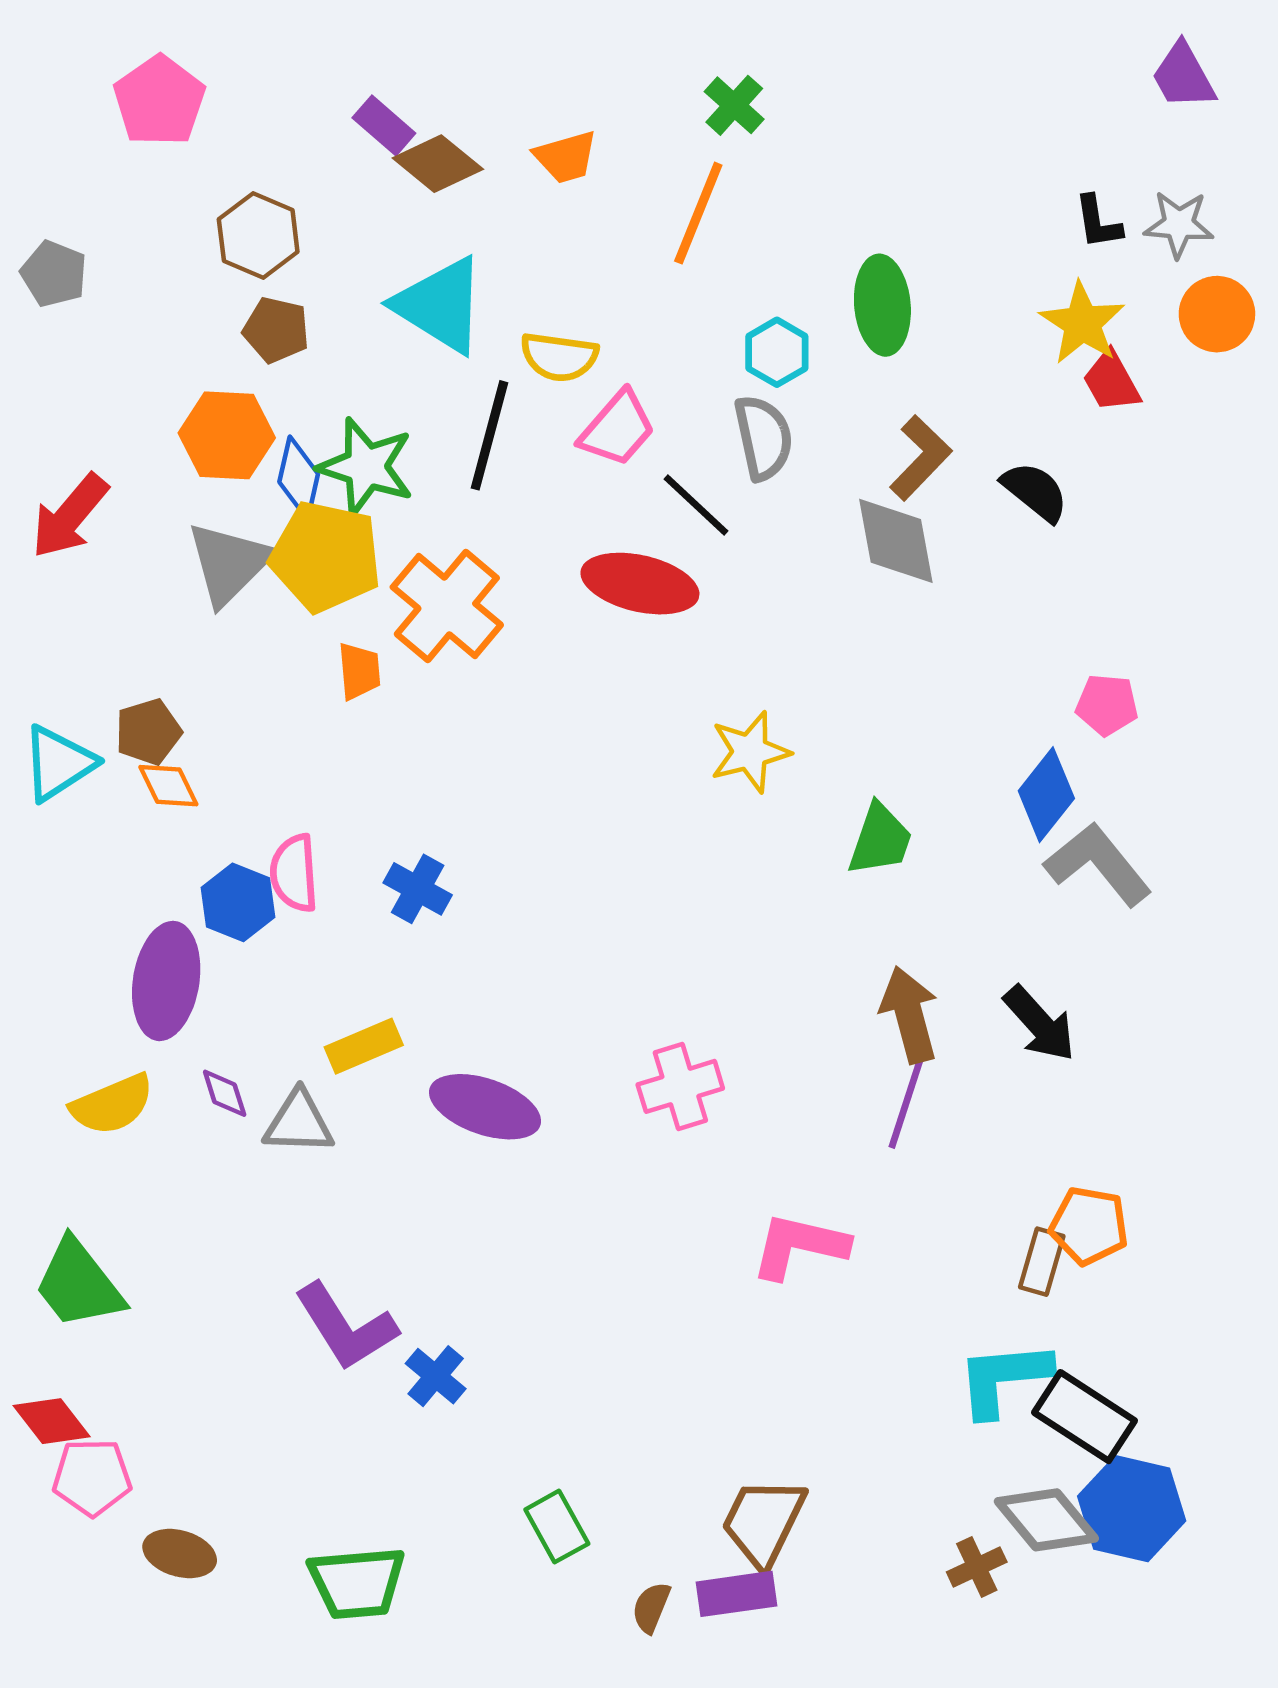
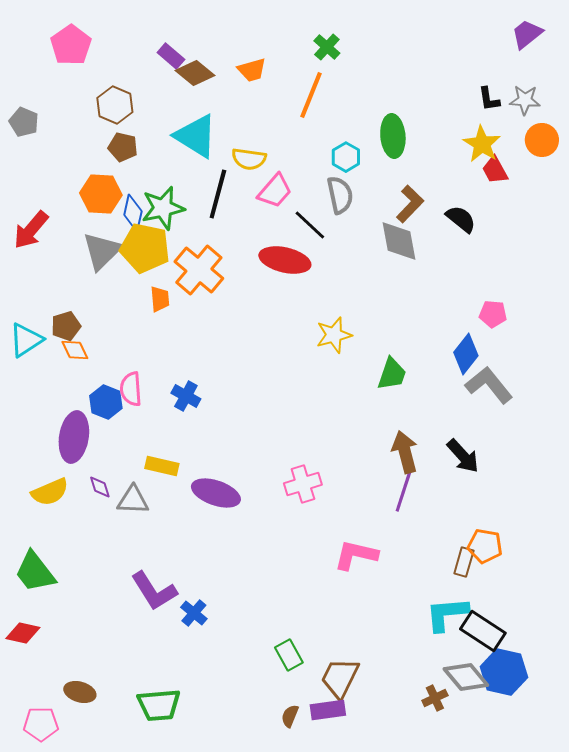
purple trapezoid: (1183, 76) -> (527, 34), turned 80
green star: (366, 467) -> (163, 208), turned -30
yellow rectangle: (364, 1046) -> (162, 466), turned 36
red diamond: (52, 1421) -> (23, 633), turned -40
pink pentagon: (92, 1477) -> (41, 724), moved
green rectangle: (557, 1527) -> (289, 655), moved

